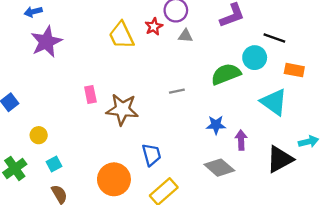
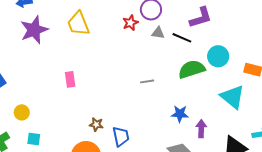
yellow trapezoid: (121, 35) -> (78, 24), moved
black line: (274, 38) -> (182, 38), moved
brown star: (122, 109) -> (96, 124), moved, size x0.5
cyan square: (54, 164) -> (34, 139), turned 32

